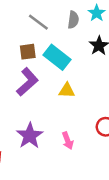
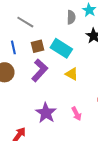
gray line: (38, 22) -> (25, 22), moved
yellow triangle: (67, 90) -> (72, 74), turned 32

